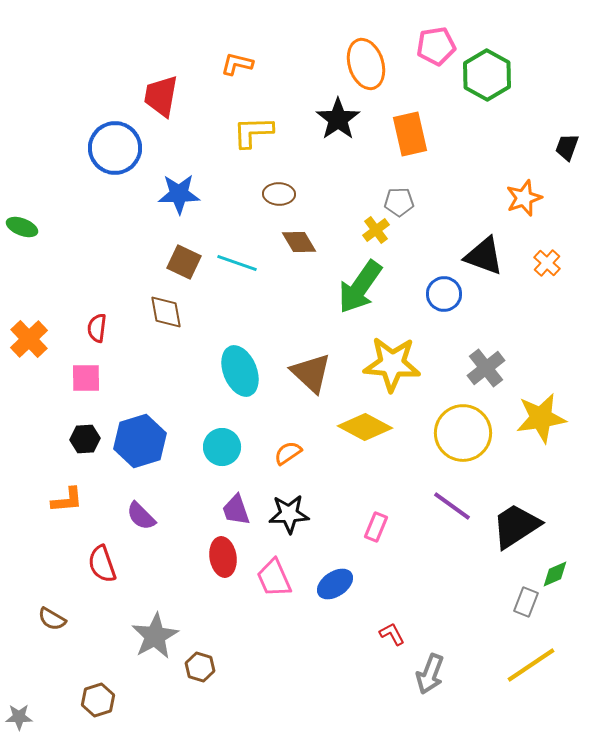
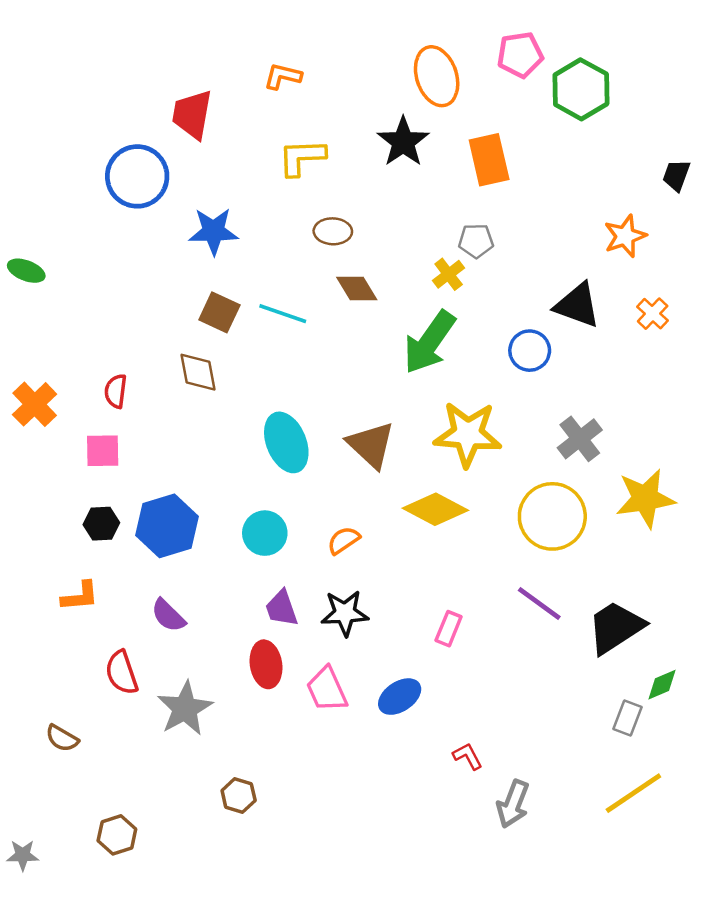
gray star: (155, 636) -> (185, 708), moved

